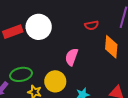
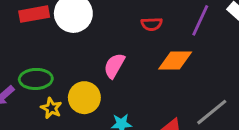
orange diamond: (111, 47) -> (175, 60), turned 75

